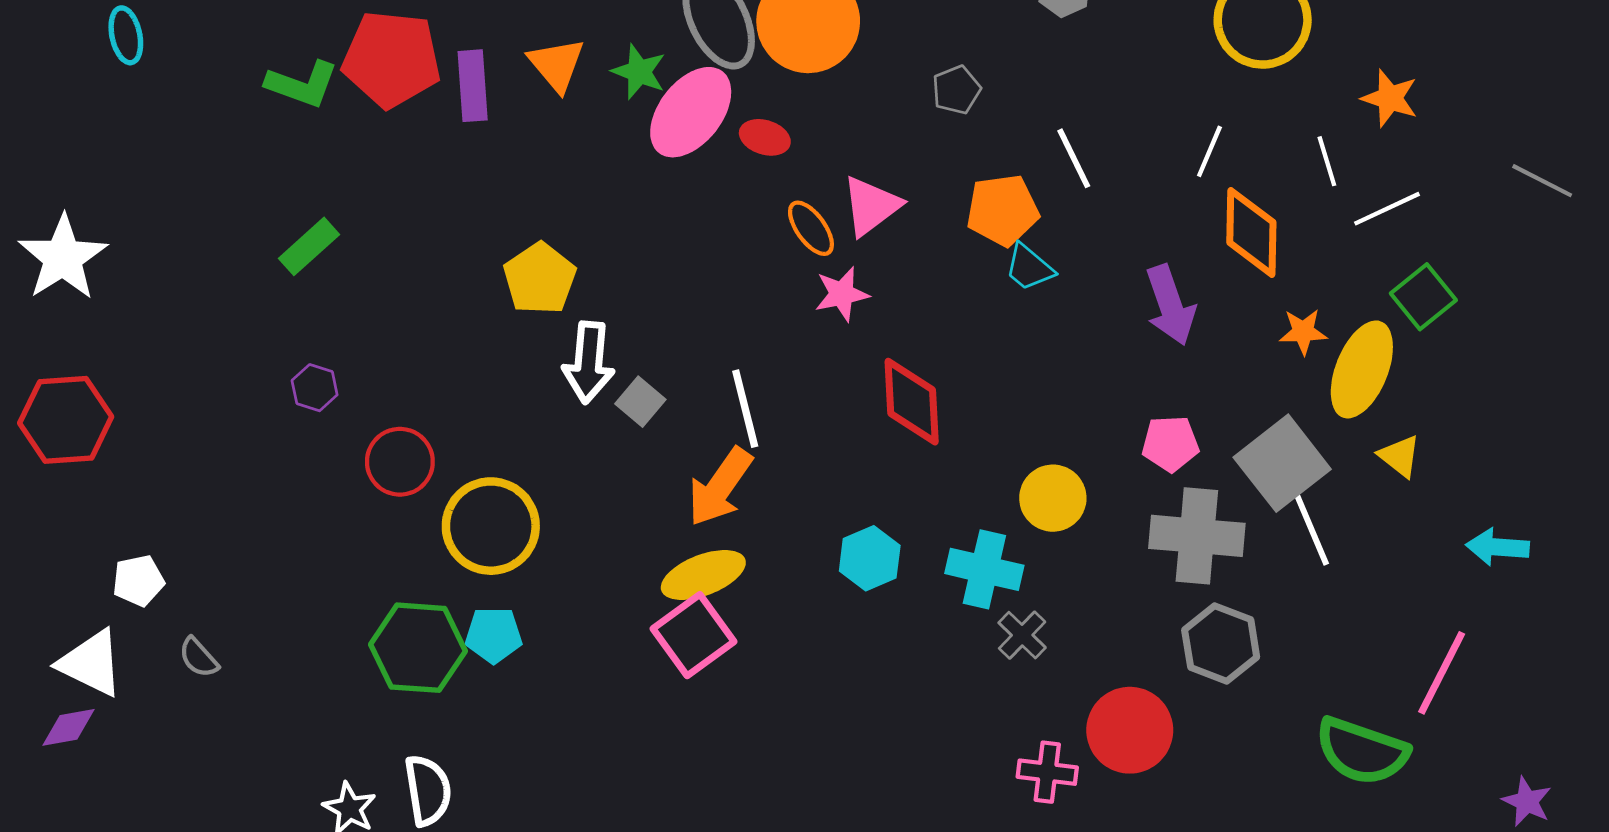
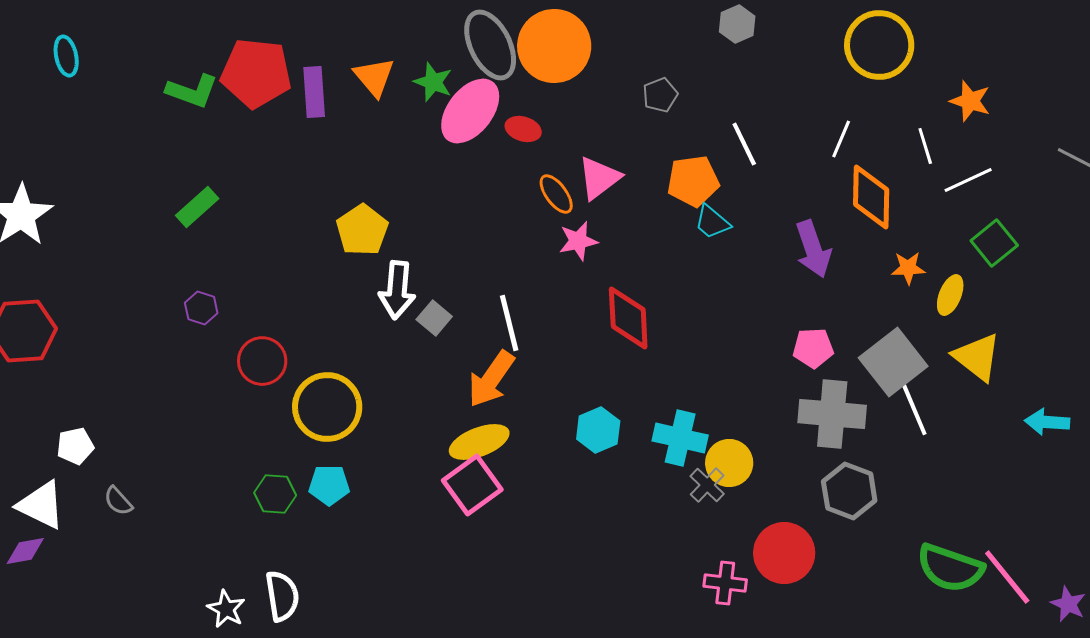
yellow ellipse: (1362, 369) -> (950, 295), size x0.6
yellow triangle: (1400, 456) -> (977, 357), size x1.6
yellow circle: (1053, 498) -> (729, 463), moved
green hexagon: (418, 648) -> (275, 494), size x0.6
pink line: (1442, 673) -> (1007, 577), moved, turned -66

